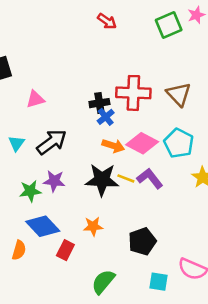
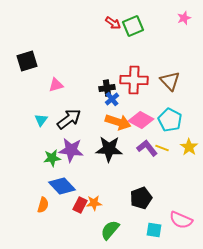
green square: (169, 25) -> (133, 26), moved
orange arrow: (113, 146) -> (118, 122), size x1.4
yellow line: (126, 178) -> (162, 148), moved
purple star: (54, 181) -> (71, 150), size x1.4
orange star: (93, 226) -> (94, 203), moved

